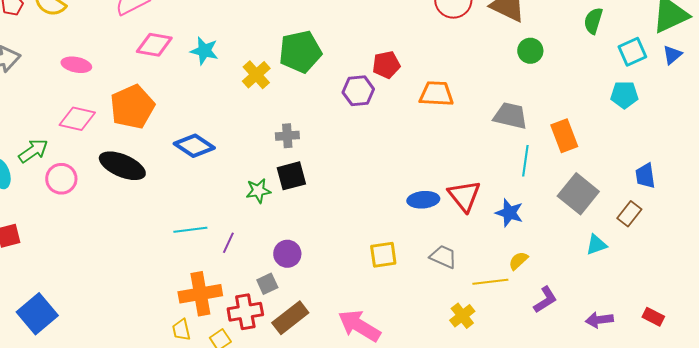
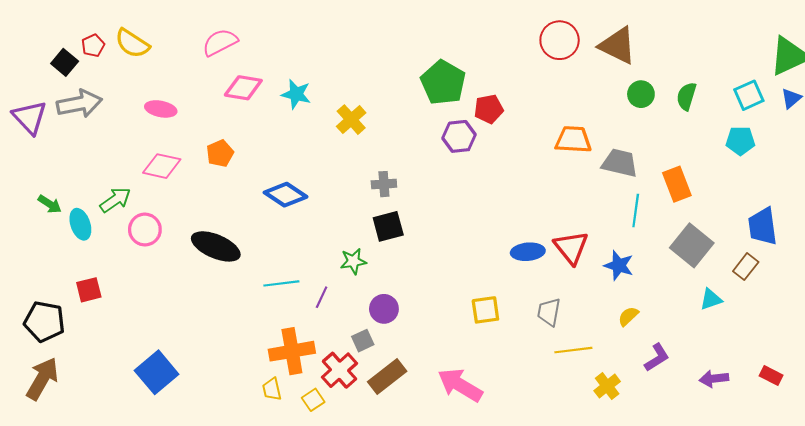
green semicircle: (593, 21) -> (686, 96), moved
green pentagon: (300, 52) -> (443, 83), moved, turned -30
orange trapezoid: (436, 94) -> (573, 140), moved
orange pentagon: (132, 107) -> (220, 153), size x0.6
black ellipse: (122, 166) -> (216, 246), moved
blue trapezoid: (645, 176) -> (763, 226), size x1.4
green star: (258, 191) -> (353, 261), moved
gray trapezoid: (443, 257) -> (549, 312), turned -104
yellow line: (490, 282) -> (573, 350), moved
red cross: (245, 312) -> (340, 370), turned -32
blue square: (37, 314) -> (157, 372), moved
yellow cross: (462, 316) -> (607, 386), moved

